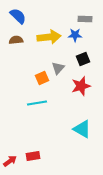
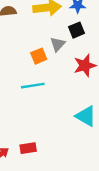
black square: (83, 59) -> (77, 30), moved

